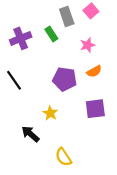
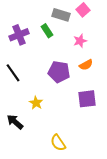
gray rectangle: (67, 16) -> (61, 15), turned -54
yellow star: (50, 113) -> (36, 103), moved
black arrow: (30, 134) -> (15, 122), moved

